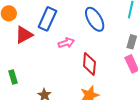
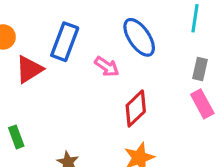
pink arrow: (66, 43) -> (107, 67), moved, turned 56
red diamond: (89, 64) -> (136, 108), turned 45

